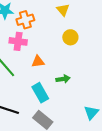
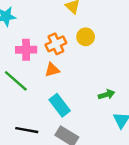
orange cross: (25, 20) -> (56, 44), moved
green arrow: (63, 79) -> (107, 95), moved

